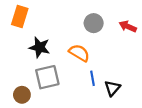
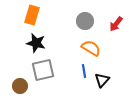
orange rectangle: (20, 17) -> (32, 15), moved
red arrow: (128, 26) -> (116, 24), turned -77
orange semicircle: (79, 53) -> (91, 48), moved

